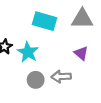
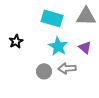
cyan star: (28, 52) -> (58, 46), moved

